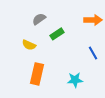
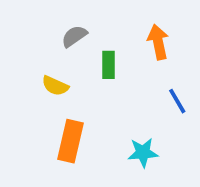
orange arrow: (93, 20) -> (158, 42), moved, turned -102
green rectangle: (57, 34) -> (109, 65), turned -56

